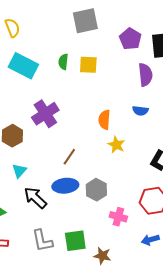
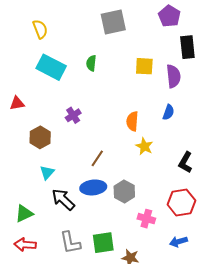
purple pentagon: (130, 39) -> (169, 16), moved
yellow square: (88, 65) -> (144, 66), moved
blue semicircle: (140, 111) -> (168, 112), turned -77
purple cross: (45, 114) -> (73, 115), size x0.6

